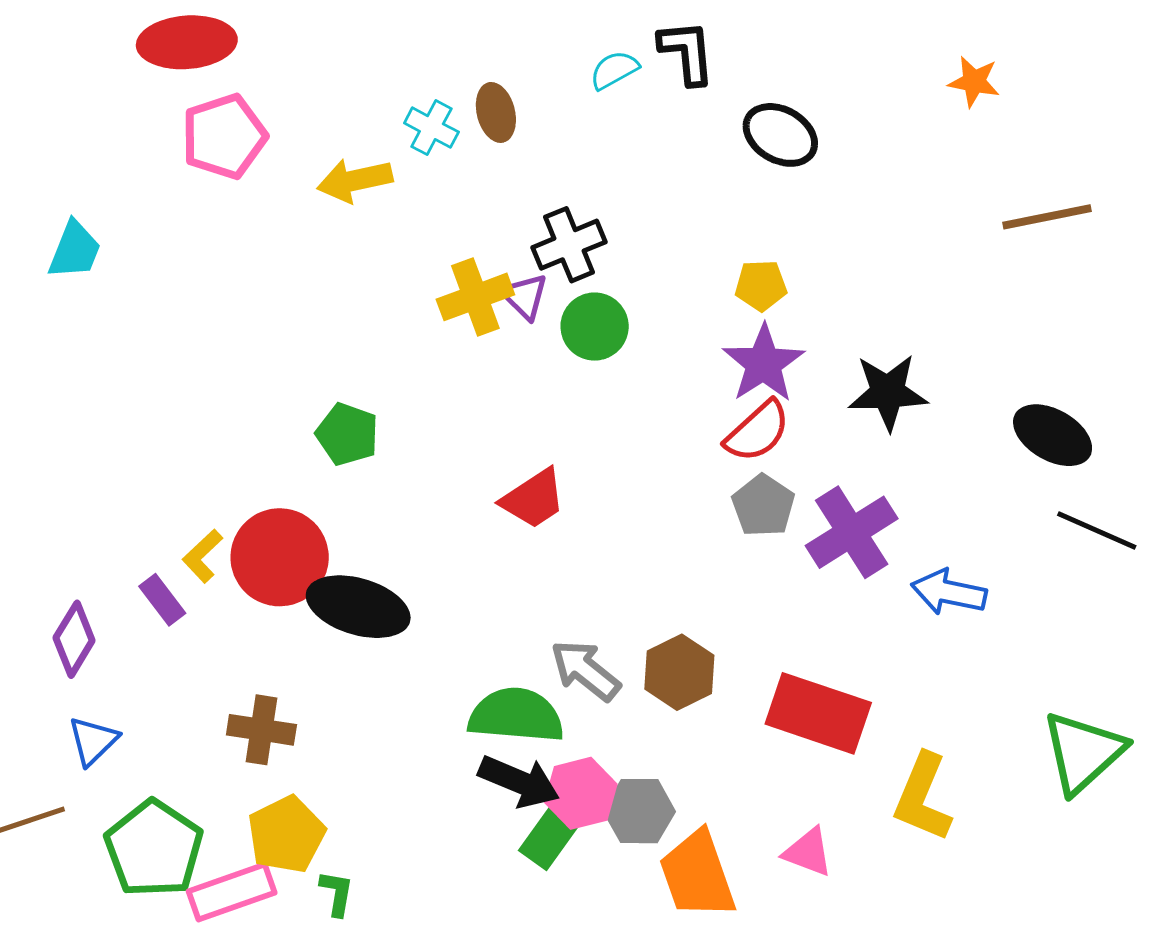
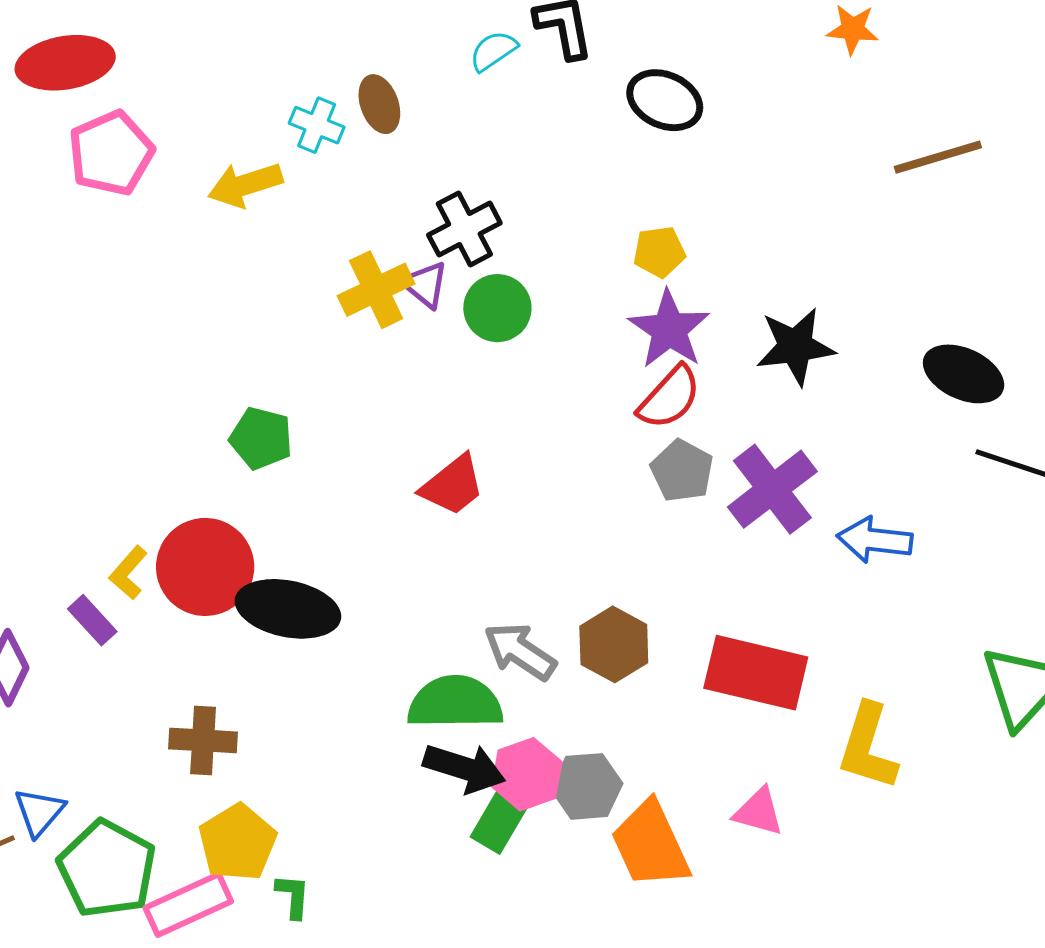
blue triangle: (93, 741) -> (39, 812), moved

